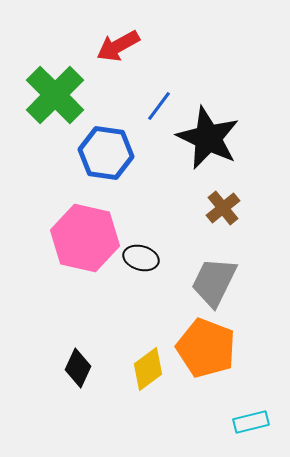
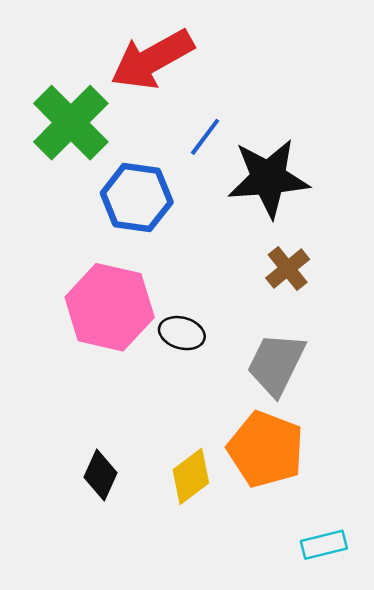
red arrow: (118, 46) -> (152, 59), size x1.5
black star: (208, 138) -> (268, 178), turned -30

